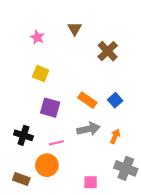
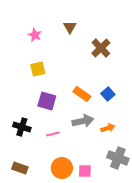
yellow square: (41, 74) -> (38, 69), turned -35
orange arrow: (115, 136) -> (108, 128), turned 48
orange circle: (47, 165) -> (62, 168), moved

